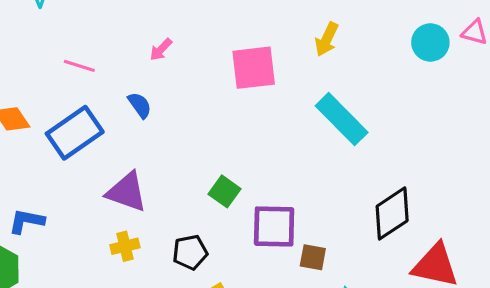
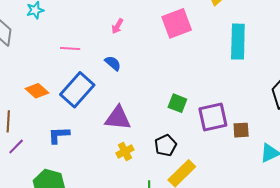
cyan rectangle: (342, 119) -> (238, 42), turned 60
blue L-shape: (26, 221) -> (59, 135), moved

